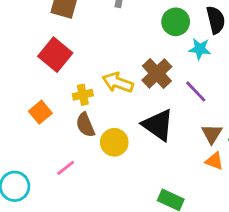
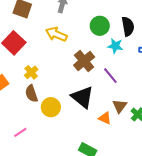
yellow arrow: (118, 83) -> (56, 34), moved
yellow cross: (83, 95) -> (31, 72), turned -32
orange triangle: (214, 161) -> (105, 118), moved
pink line: (66, 168) -> (20, 132), moved

